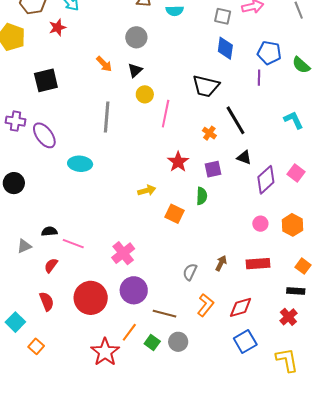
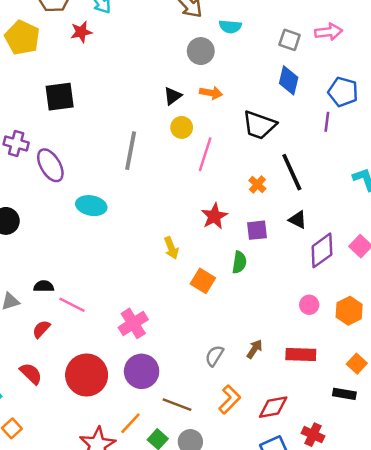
gray circle: (136, 37) -> (201, 51), moved
orange arrow: (104, 64) -> (211, 93), moved, turned -42
yellow arrow: (147, 190) -> (171, 248), turned 78
red semicircle: (47, 301) -> (31, 374), turned -30
red cross: (288, 317) -> (313, 435), moved, turned -30

